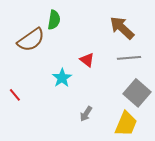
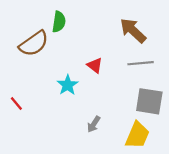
gray square: (137, 93) -> (149, 101), turned -32

